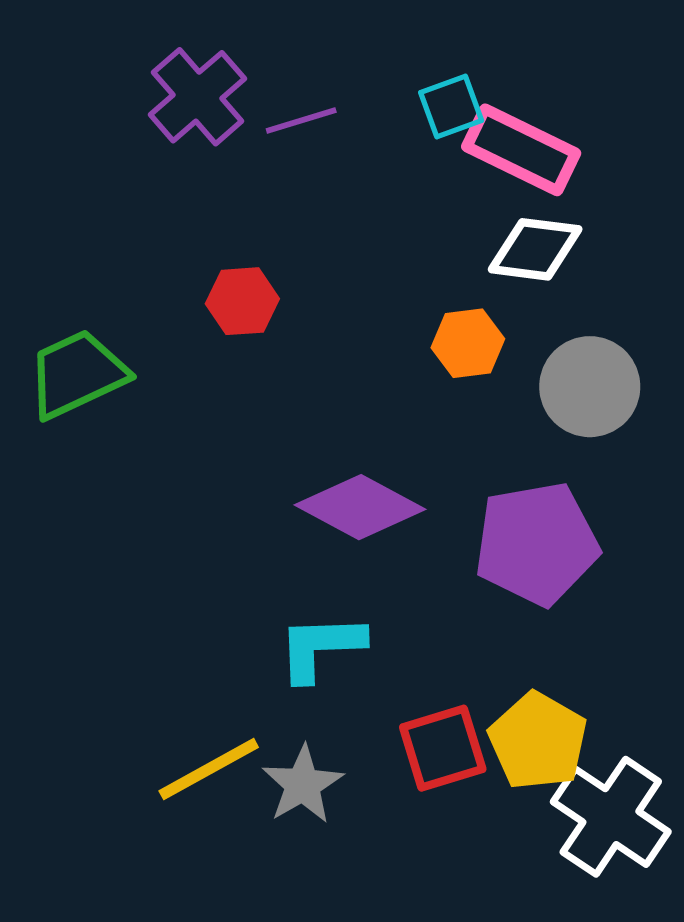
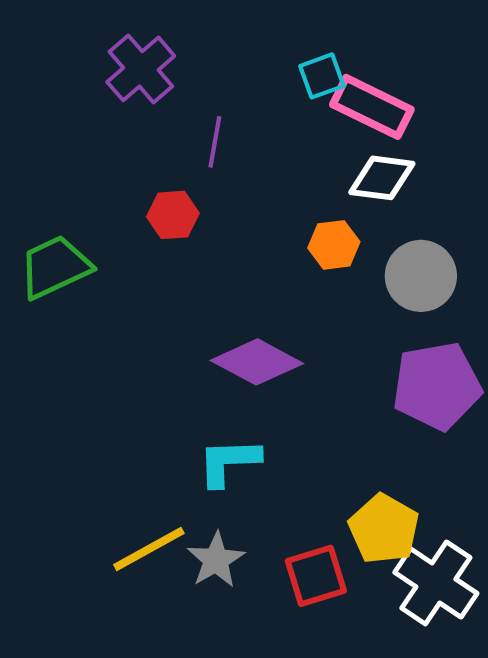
purple line: (301, 120) -> (215, 142), moved, turned -63
purple pentagon: (537, 544) -> (437, 386), moved
red square: (443, 748) -> (316, 576), moved

